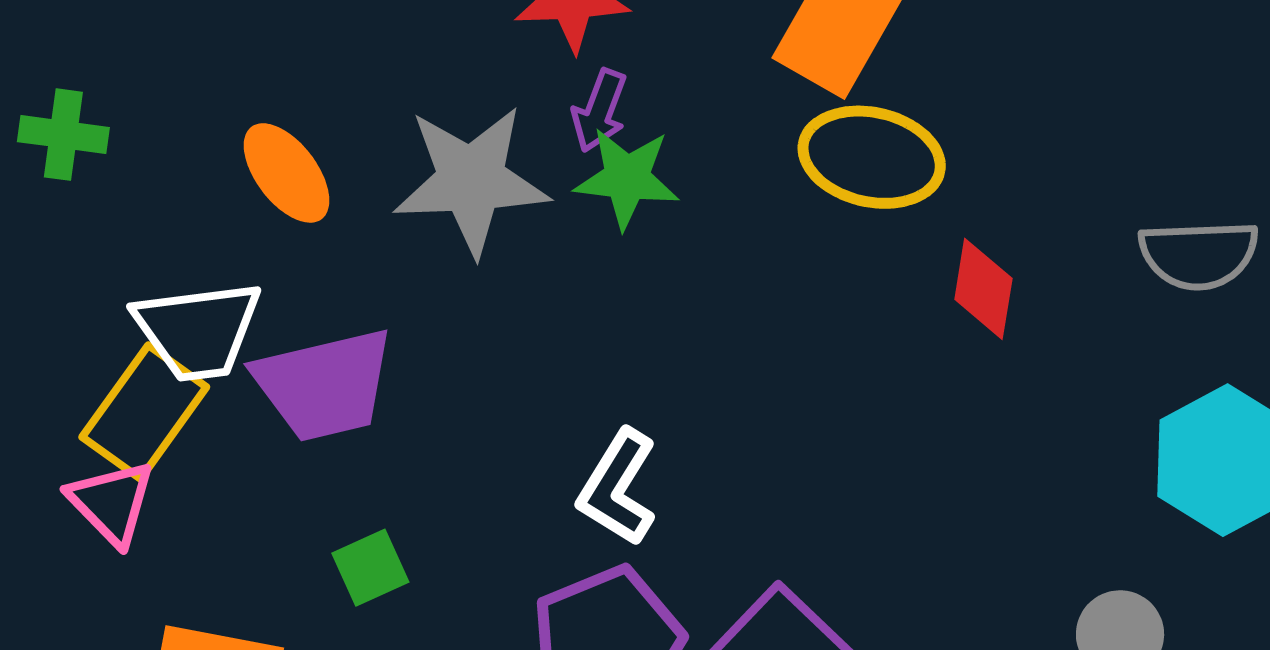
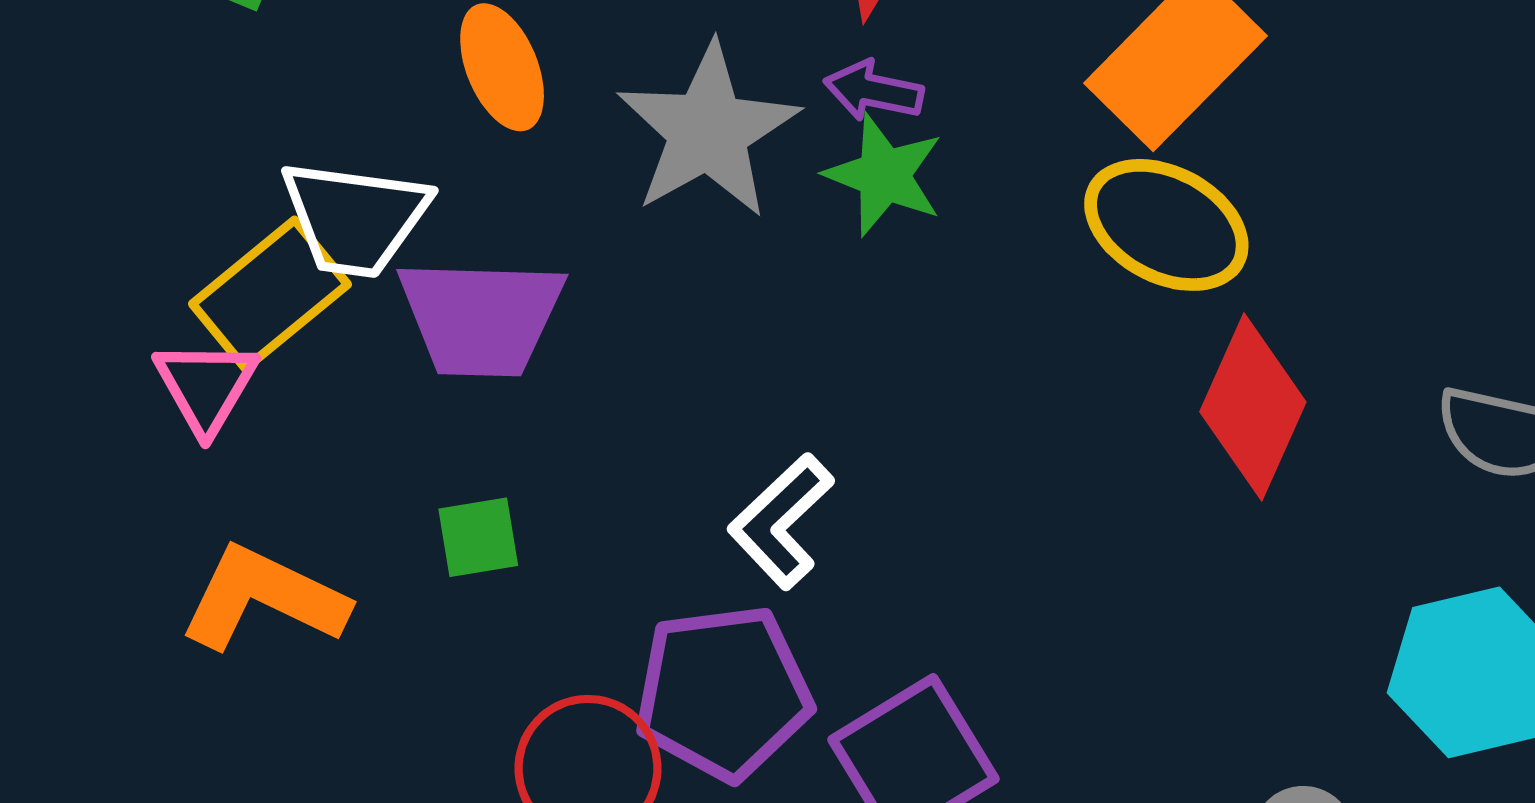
purple arrow: (600, 111) -> (874, 91), turned 66
gray star: (471, 180) -> (708, 131), turned 30
red diamond: (983, 289) -> (1253, 407), size x1.5

